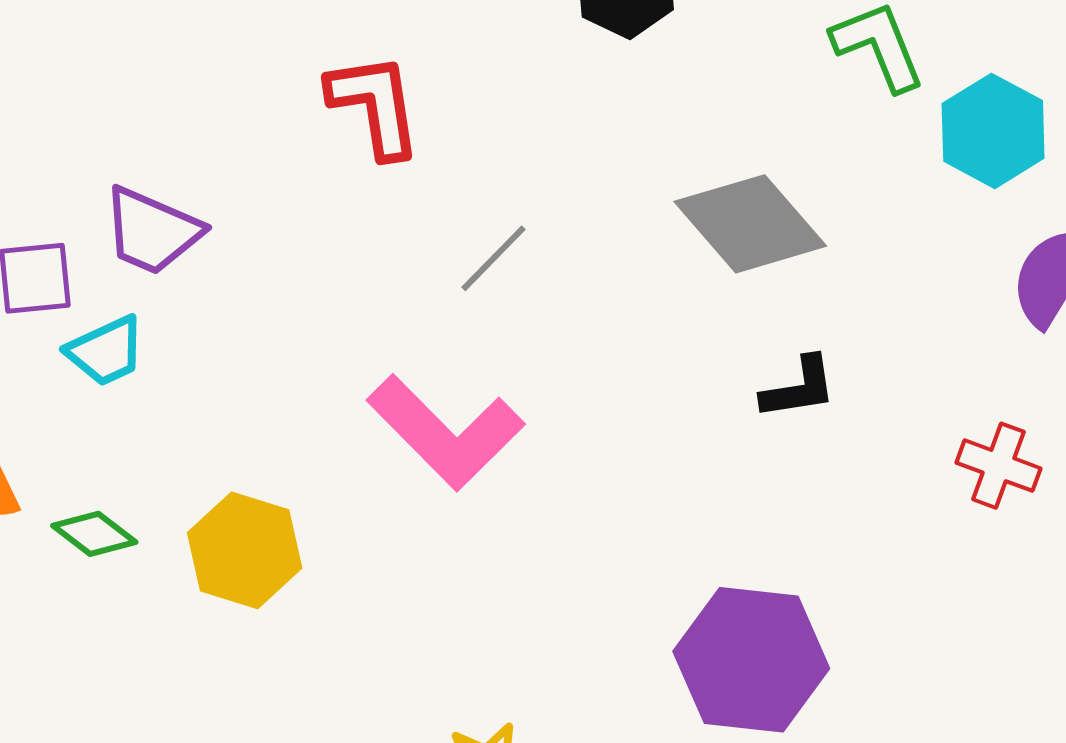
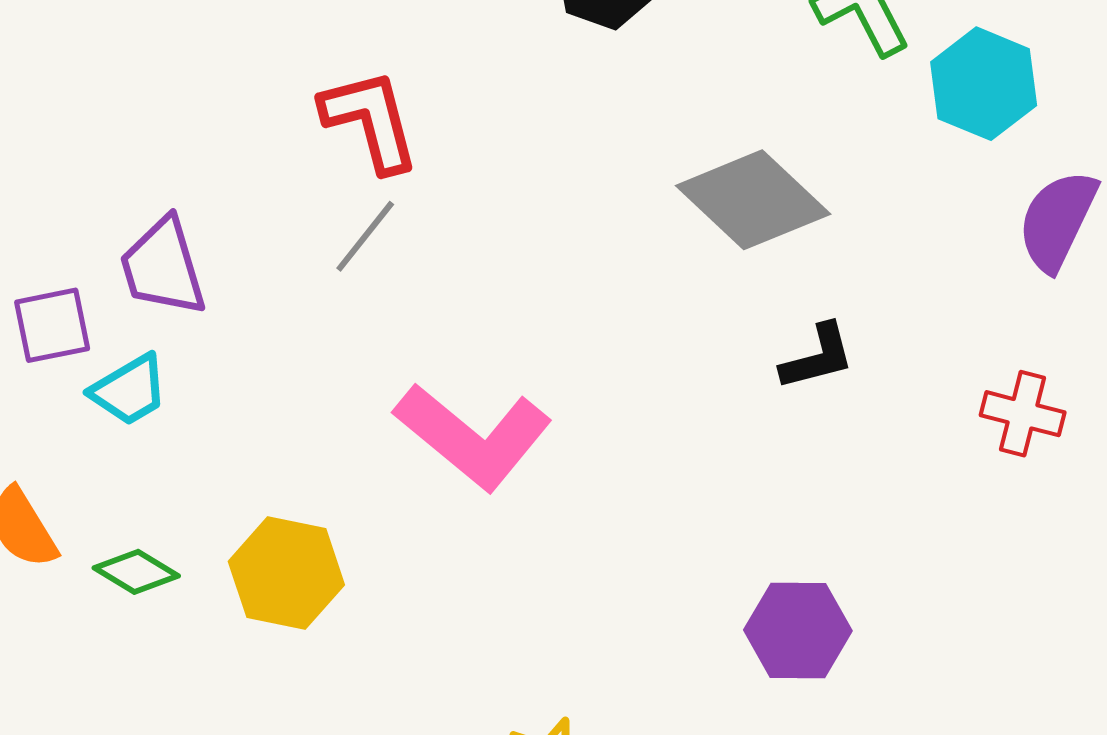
purple trapezoid: (152, 231) -> (163, 267), turned 56
gray line: (494, 258) -> (365, 236), moved
purple hexagon: (751, 660) -> (798, 630), size x0.7

